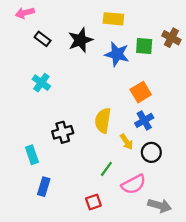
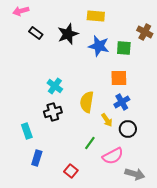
green square: (144, 46) -> (124, 48), moved
cyan cross: (41, 83) -> (55, 86), moved
orange square: (141, 92) -> (119, 78), turned 30
red square: (93, 202) -> (71, 171), moved, turned -32

